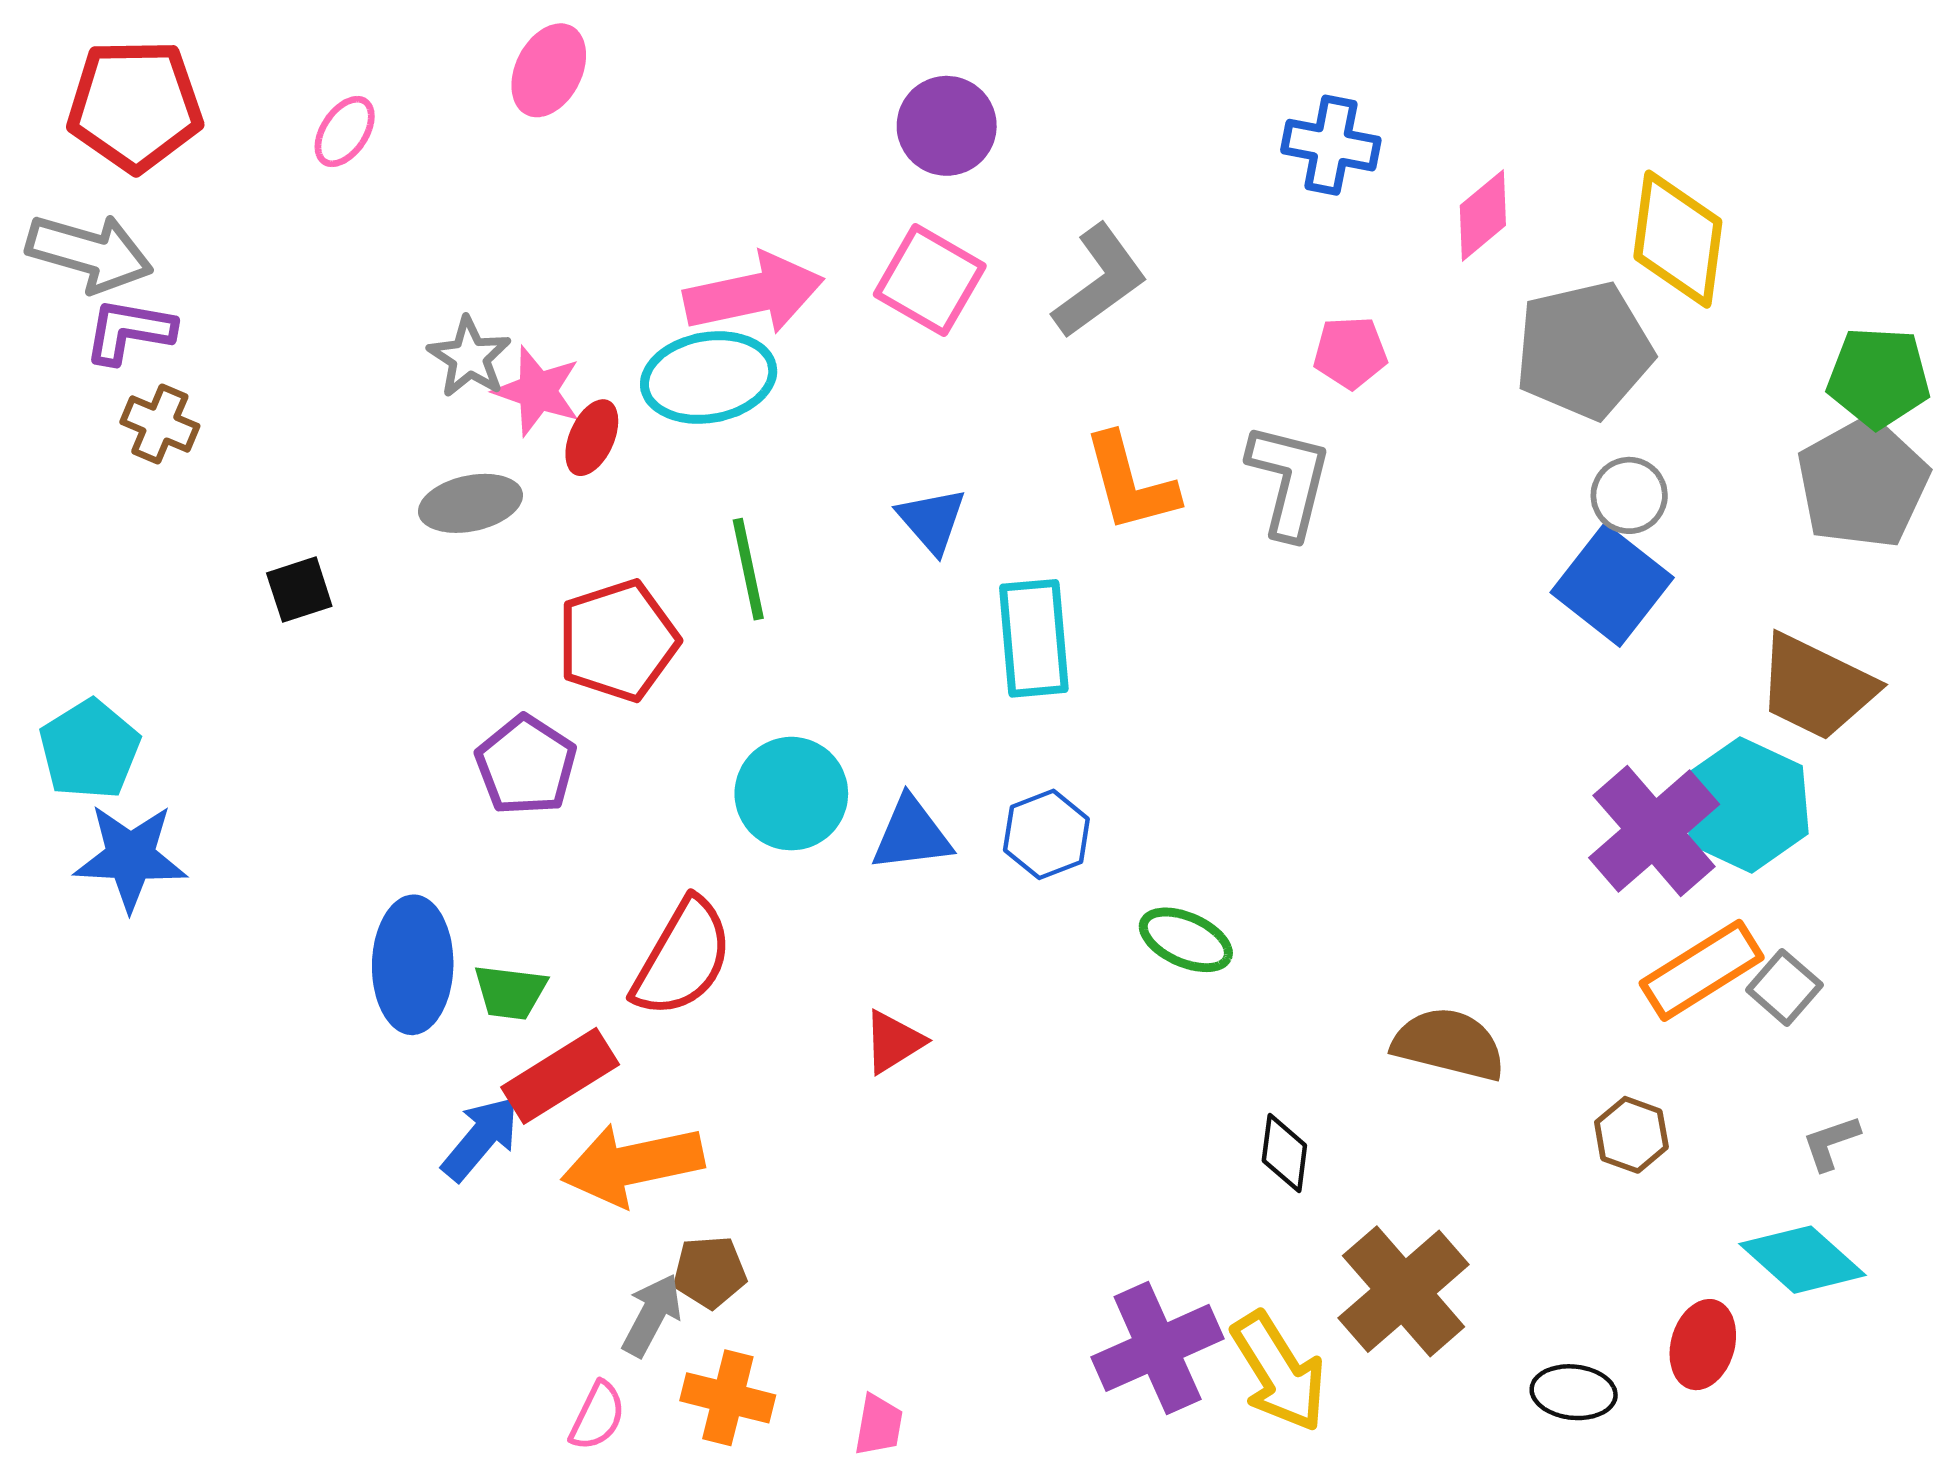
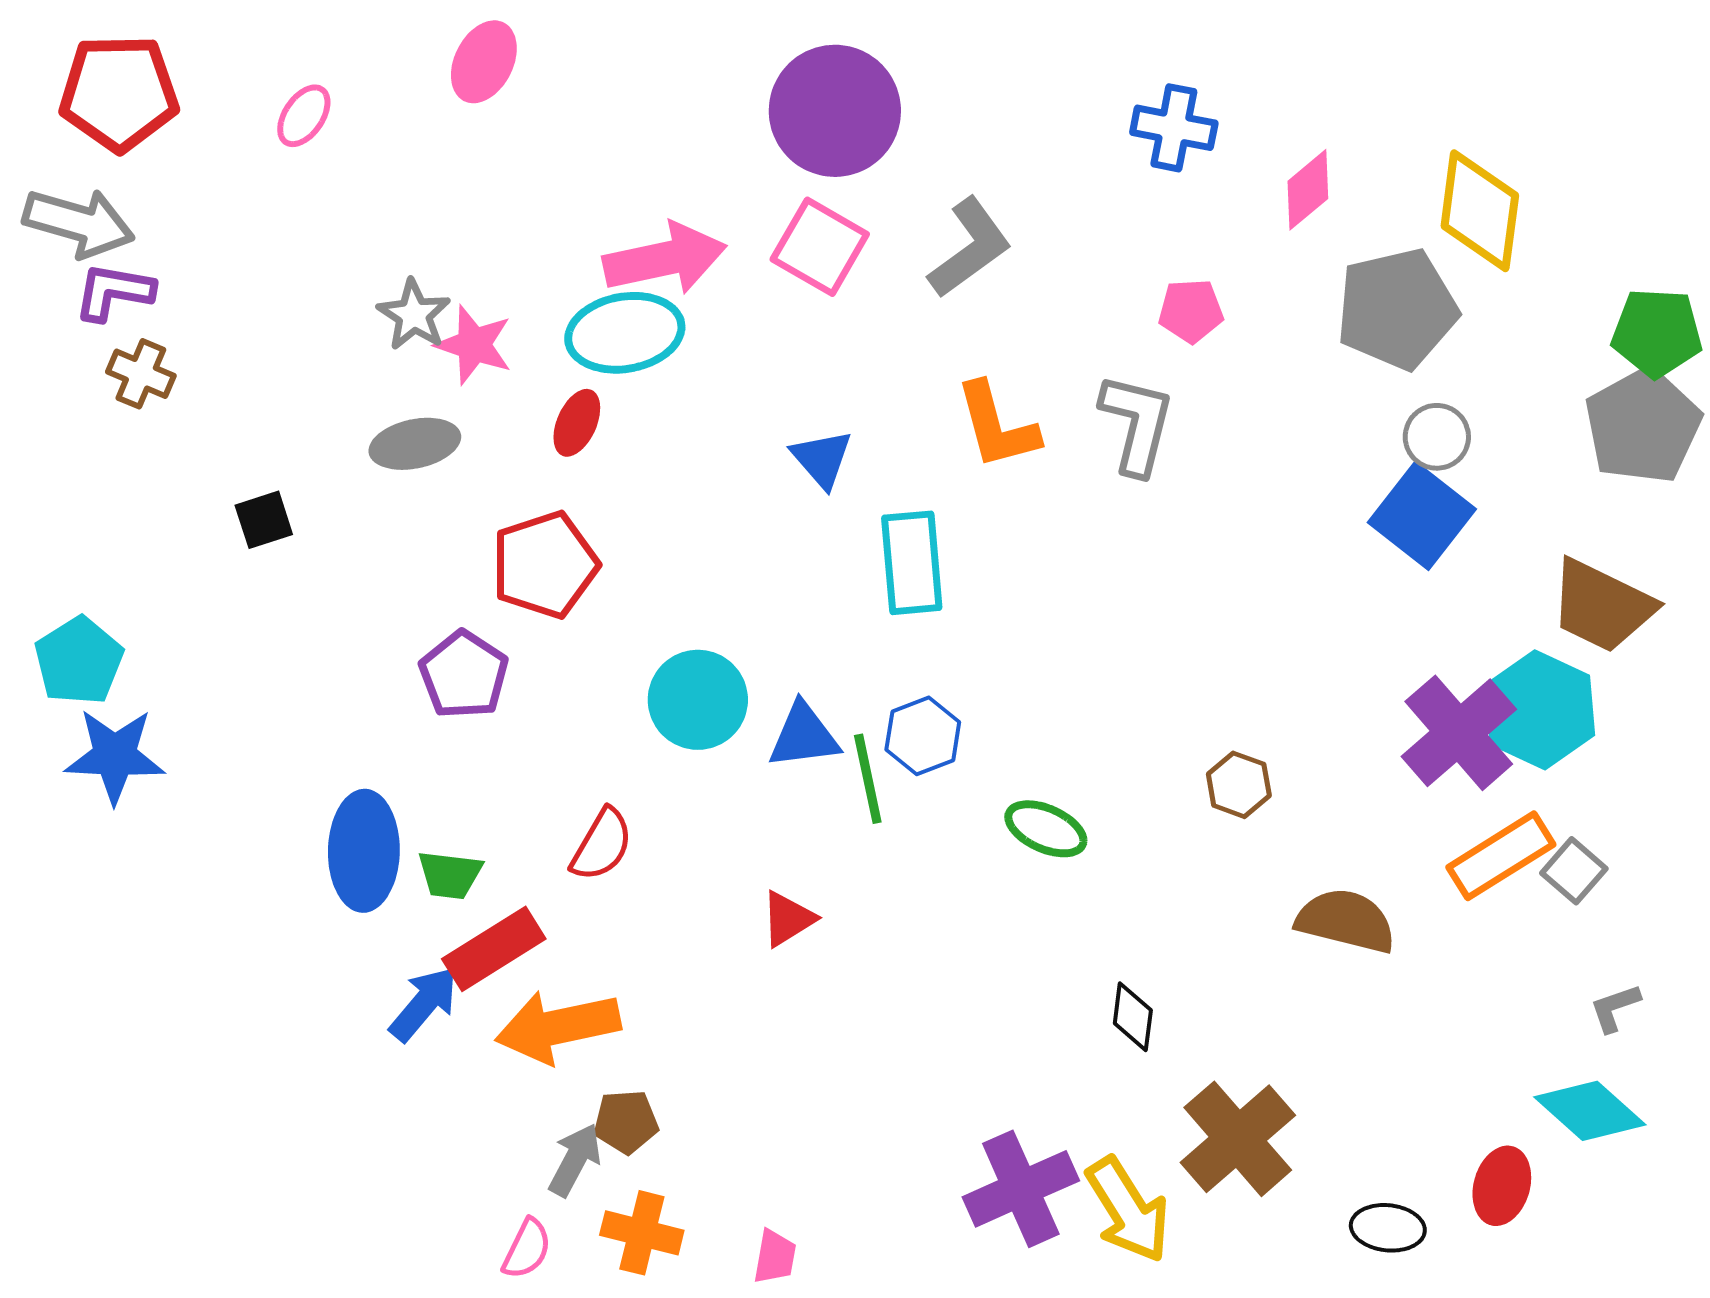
purple circle: (947, 126) -> (835, 111), size x1.5
red ellipse: (592, 438) -> (577, 423), moved
green line: (748, 569) -> (868, 779), moved
red semicircle: (682, 958) -> (602, 845), size x0.7
brown semicircle: (1449, 1044) -> (1346, 921), moved
brown hexagon: (1631, 1135) -> (1239, 785), moved

